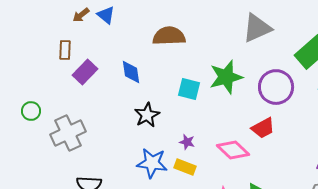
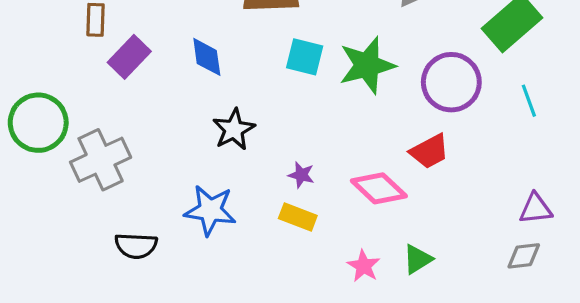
cyan square: (189, 89) -> (305, 57), moved
green circle: (31, 111) -> (38, 123), size x1.8
blue star: (152, 163) -> (210, 210), moved

